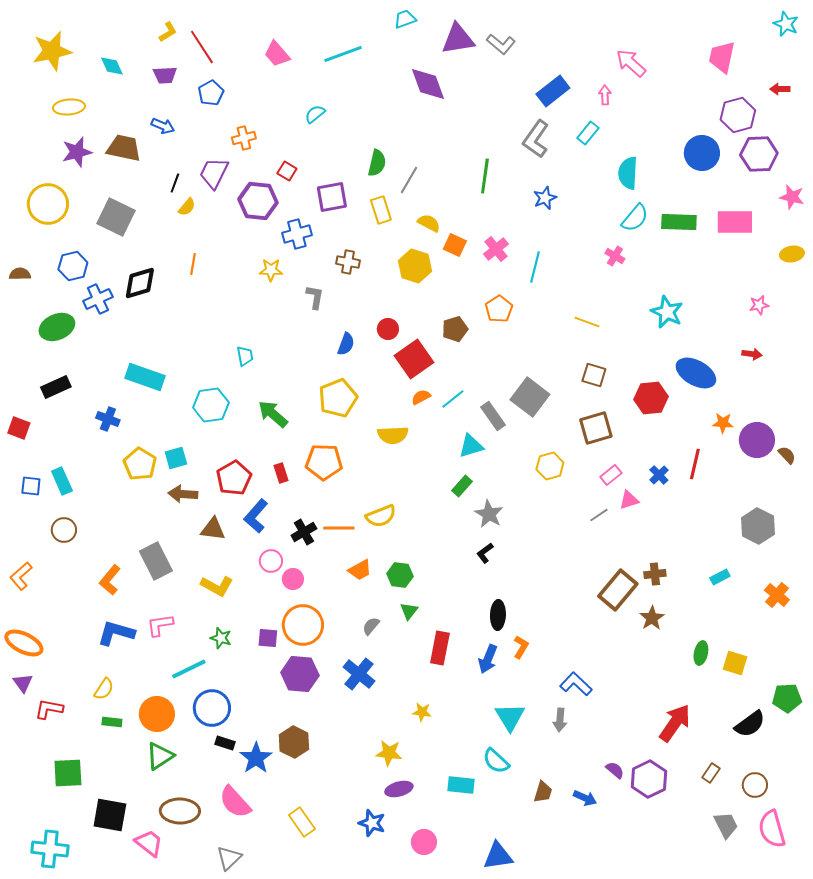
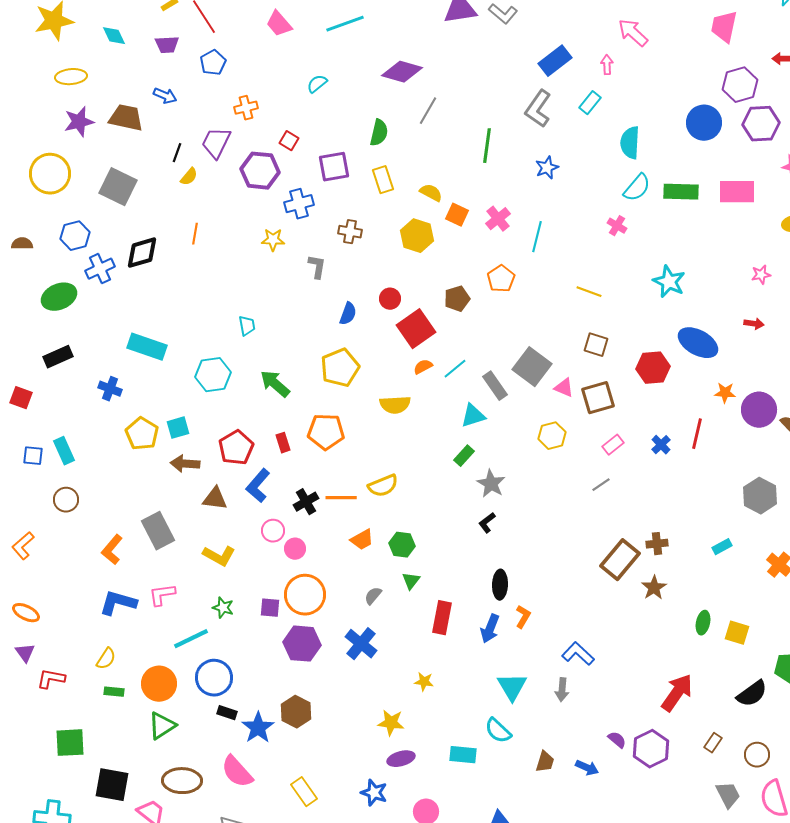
purple diamond: (428, 84) -> (402, 72), moved, turned -54
gray line: (409, 180) -> (428, 111), moved
pink triangle: (629, 500) -> (564, 388), moved, turned 40
orange ellipse: (24, 643) -> (26, 613), size x0.7

